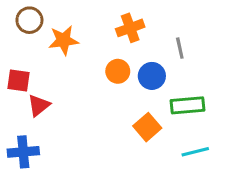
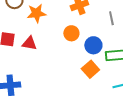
blue circle: (152, 76) -> (93, 45), moved
red triangle: (39, 105) -> (29, 43), moved, turned 49

